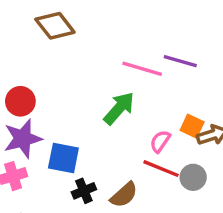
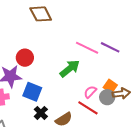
red circle: (20, 101) -> (25, 58), moved
gray circle: (193, 177) -> (107, 97), moved
black cross: (84, 191) -> (41, 113), turned -32

